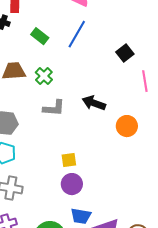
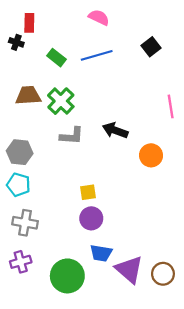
blue line: (77, 34) -> (97, 55), turned 44
black square: (125, 53) -> (151, 47), moved
green cross: (44, 76) -> (61, 101), size x1.4

